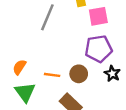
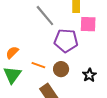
gray line: (47, 17) -> (45, 16), turned -75
purple pentagon: (98, 49) -> (66, 41), moved

